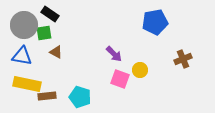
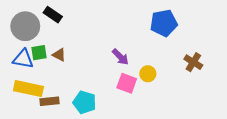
green square: (44, 33) -> (39, 53), moved
brown cross: (183, 59) -> (193, 62), turned -36

